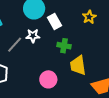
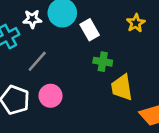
white star: (33, 36) -> (32, 19), moved
pink circle: (48, 79) -> (51, 96), moved

